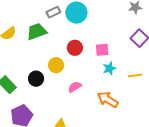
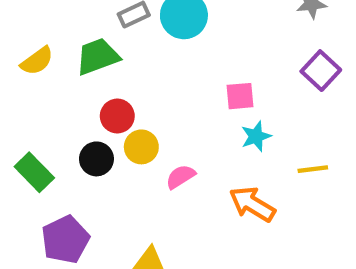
red circle: (75, 48) -> (117, 116), moved
yellow circle: (56, 65) -> (141, 147), moved
yellow line: (135, 76) -> (313, 169), moved

